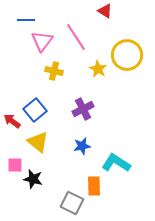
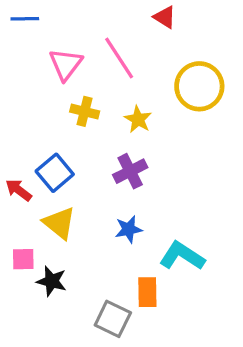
blue line: (26, 20) -> (25, 19), moved
yellow star: (98, 69) -> (138, 119), moved

